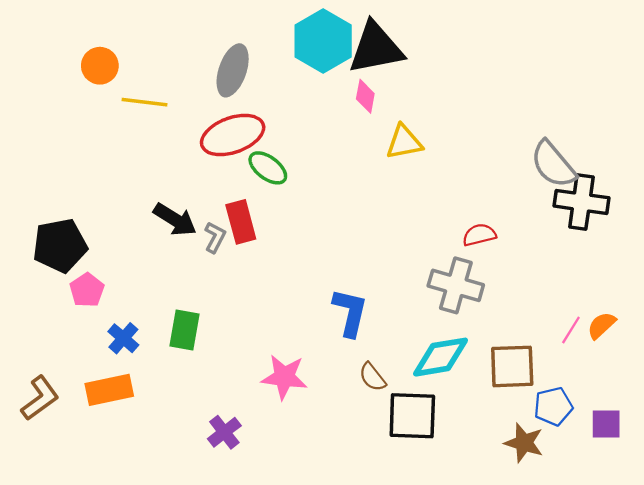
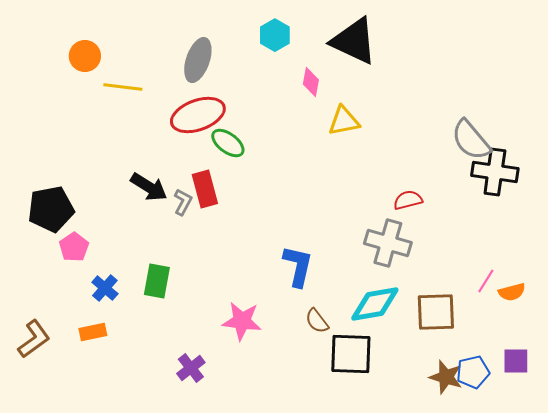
cyan hexagon: (323, 41) -> (275, 35), size x0.6
black triangle: (376, 48) -> (354, 41), moved, turned 36
orange semicircle: (601, 325) -> (512, 292), moved, turned -152
orange rectangle: (109, 390) -> (93, 332), size x0.7
blue pentagon: (553, 406) -> (473, 372), moved

